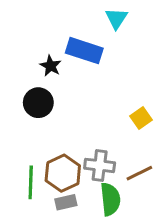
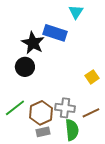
black star: (51, 66) -> (33, 43), size x1.6
green line: (31, 182) -> (15, 108), moved, turned 50

